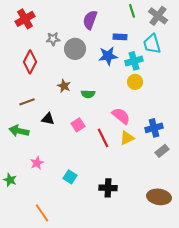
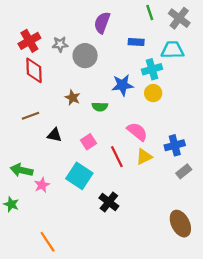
red cross: (25, 19) -> (29, 41), moved
cyan trapezoid: (152, 44) -> (172, 50), turned 105
blue star: (108, 56) -> (122, 85), moved
red diamond: (30, 62) -> (34, 70), turned -30
green arrow: (19, 131) -> (21, 170), moved
cyan square: (70, 177) -> (79, 176), moved, size x1.6
black cross: (108, 188) -> (109, 202), moved, turned 36
brown ellipse: (159, 197) -> (180, 224), turned 55

